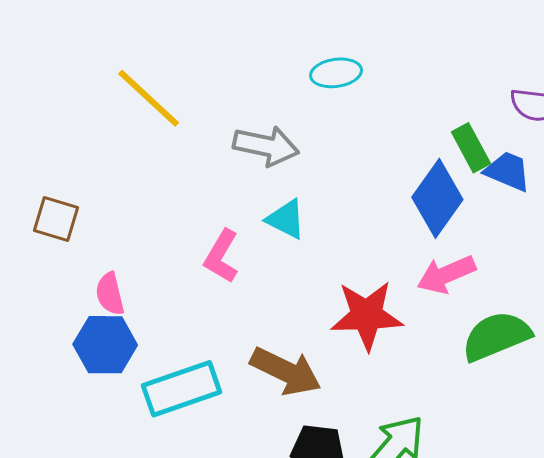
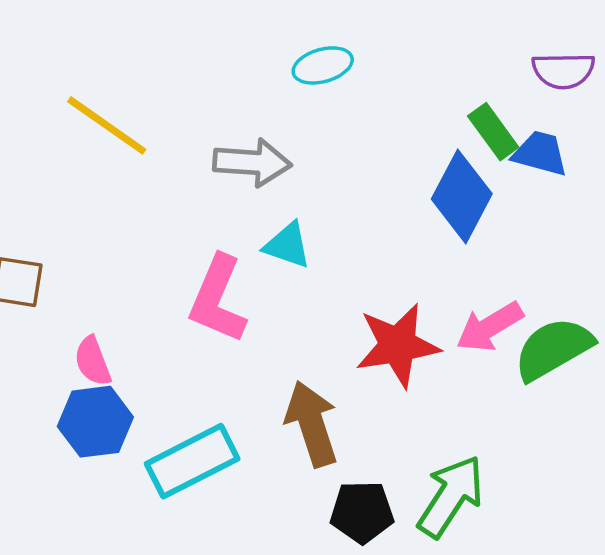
pink L-shape: (221, 256) -> (218, 299), size x1.4
pink arrow: (446, 274) -> (490, 327), moved
brown arrow: (286, 371) -> (312, 424), turned -126

